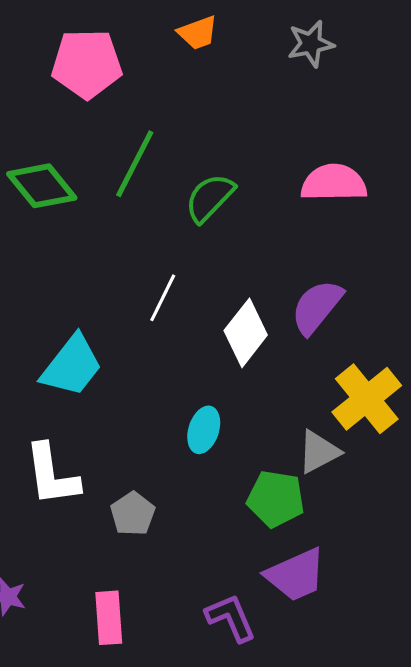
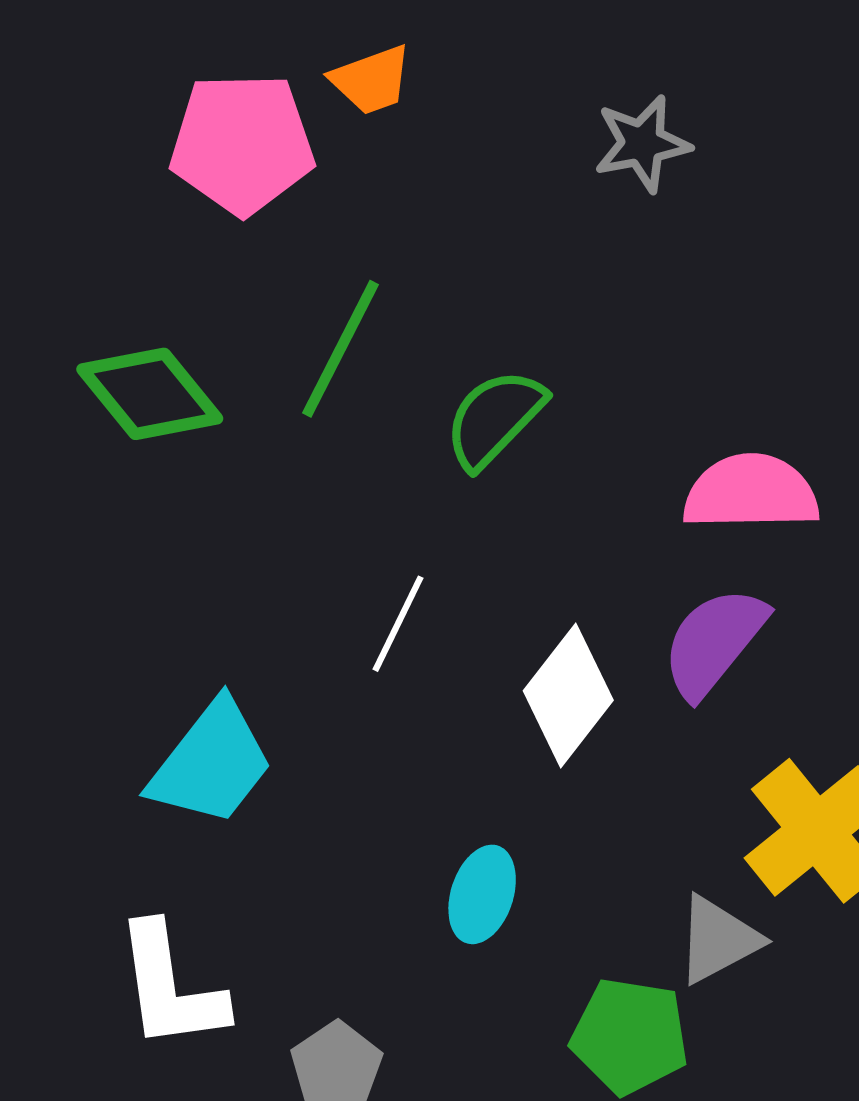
orange trapezoid: (198, 33) -> (371, 80), moved
gray star: (311, 44) -> (642, 144), moved
pink semicircle: (334, 183) -> (751, 492), moved

